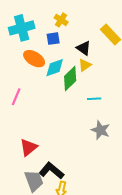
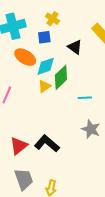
yellow triangle: (85, 65) -> (44, 86), moved
black L-shape: (51, 171) -> (47, 144), moved

